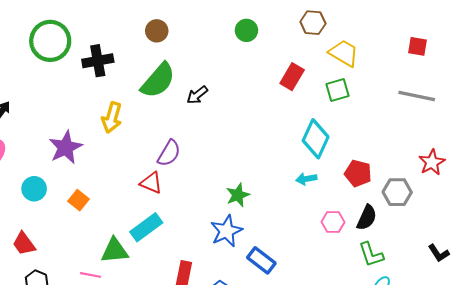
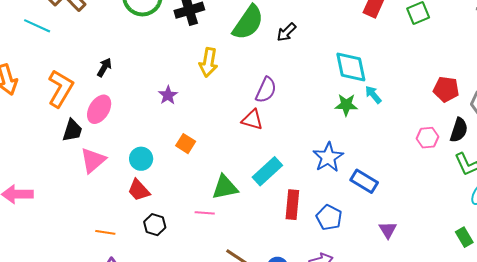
cyan diamond: (316, 139) -> (351, 67), moved, turned -30
purple star: (66, 147) -> (168, 95), size x0.6
cyan arrow: (306, 179) -> (373, 95), moved, turned 66
cyan circle: (34, 189) -> (141, 159), moved
green star: (238, 195) -> (346, 105), moved, turned 30
cyan rectangle: (146, 227) -> (267, 171), moved

